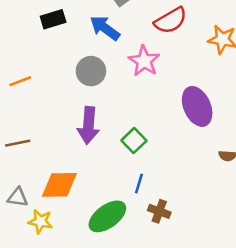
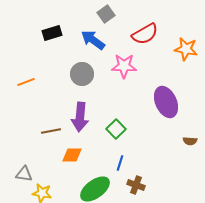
pink star: (144, 61) -> (124, 66), turned -30
brown line: (18, 143) -> (51, 131), moved
orange diamond: (59, 185) -> (72, 155), moved, size x0.7

